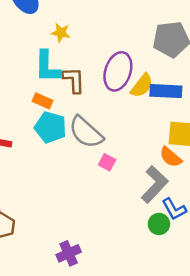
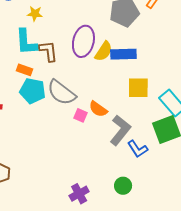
orange semicircle: (171, 157) -> (98, 109), moved
green circle: (159, 224) -> (123, 186), moved
purple cross: (69, 253) -> (79, 194), moved

